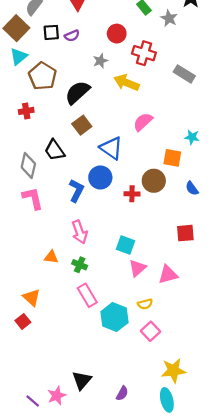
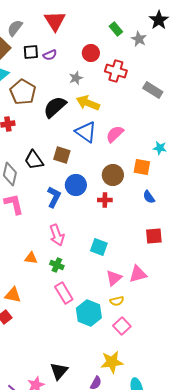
yellow arrow: (127, 83) -> (88, 103), moved
brown square: (82, 125) -> (62, 155), moved, turned -36
blue triangle: (111, 148) -> (86, 132), moved
brown circle: (154, 181) -> (113, 175), moved
blue semicircle: (192, 188) -> (149, 197), moved
pink triangle: (137, 268) -> (114, 278), moved
orange triangle: (32, 297) -> (13, 295), turned -30
yellow star: (173, 371) -> (112, 362), moved

